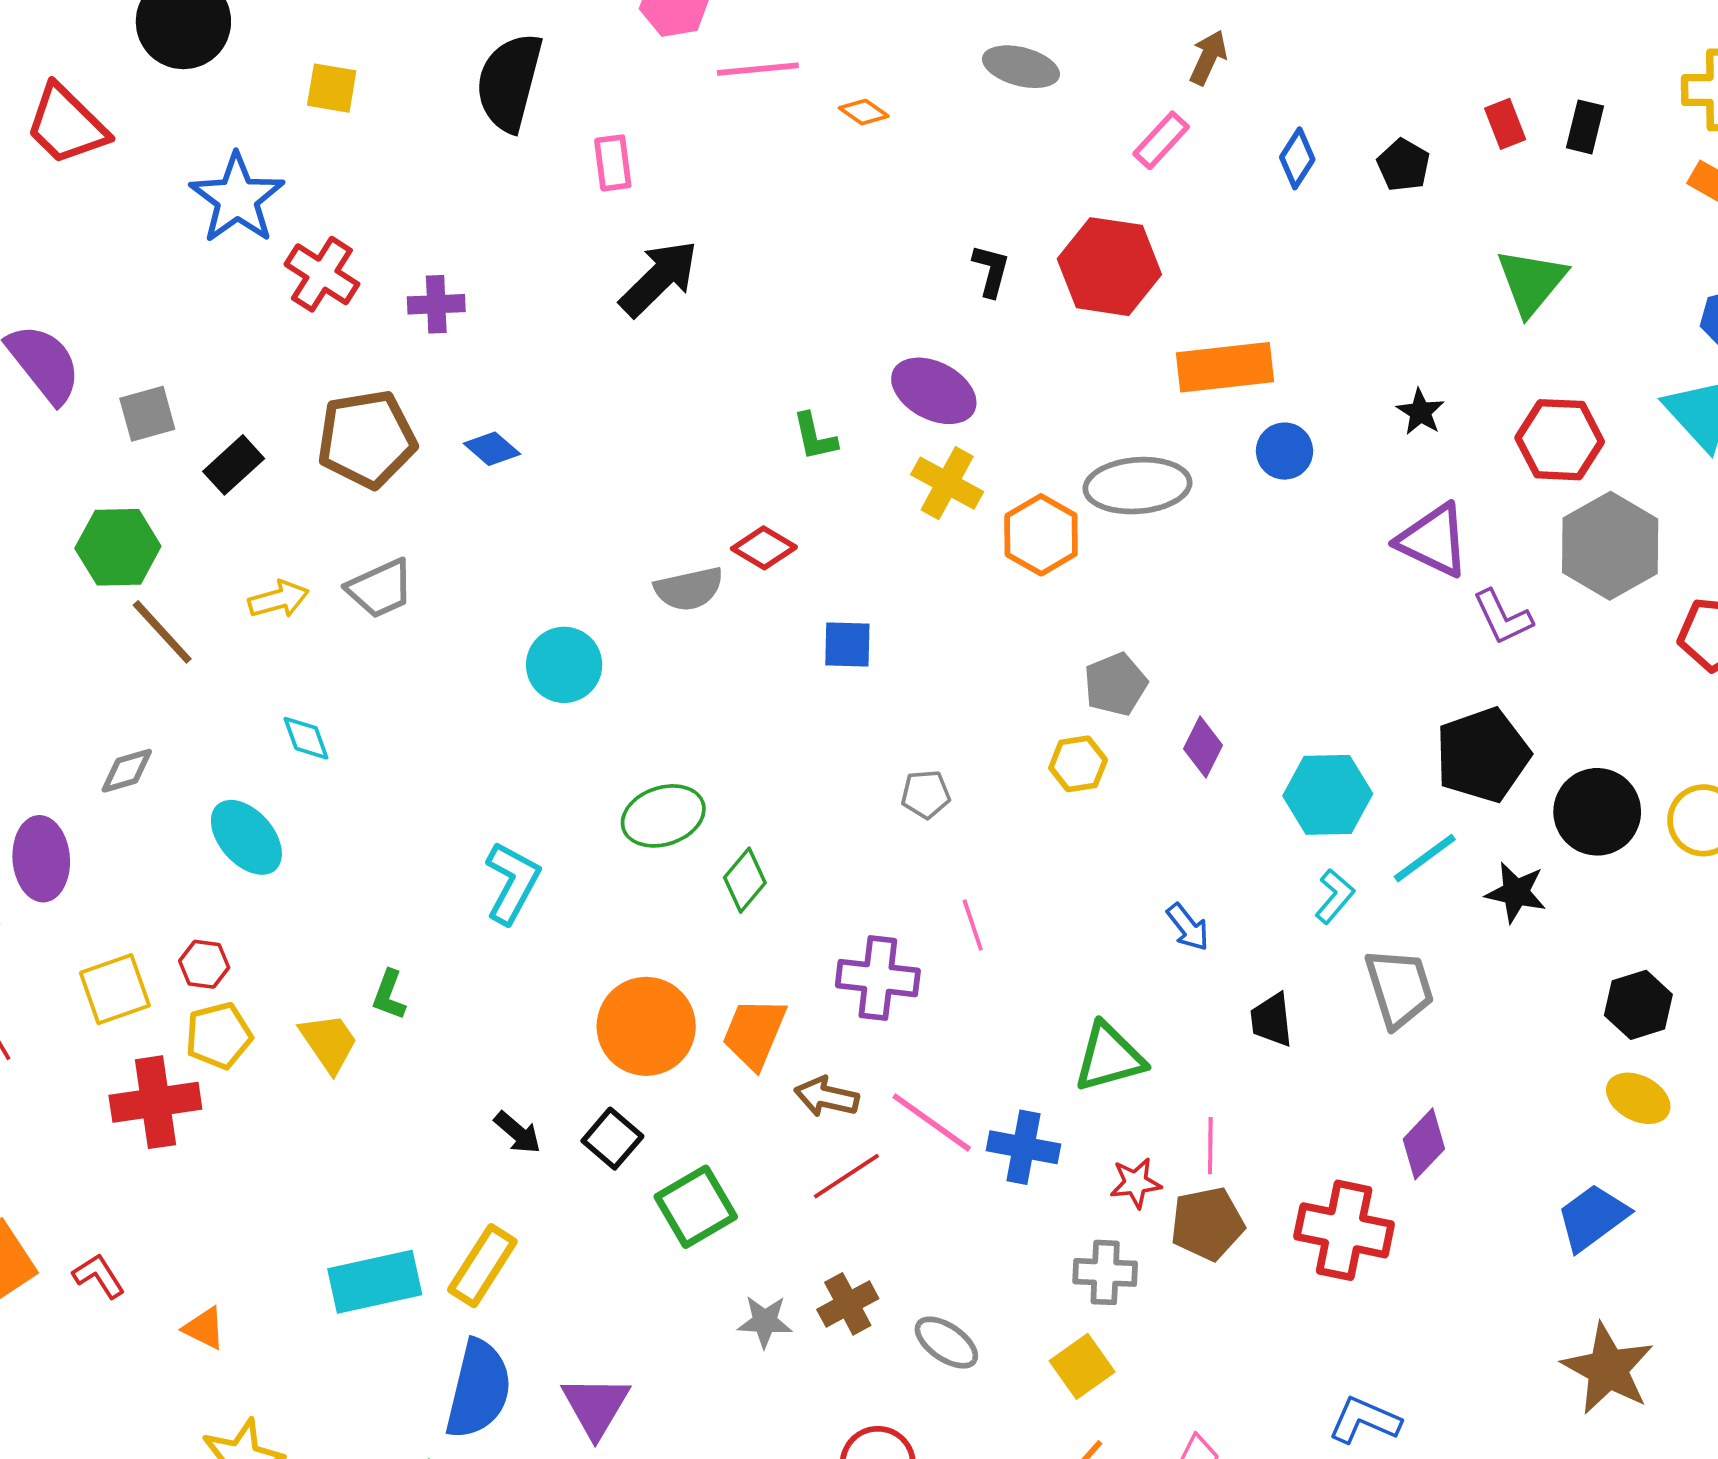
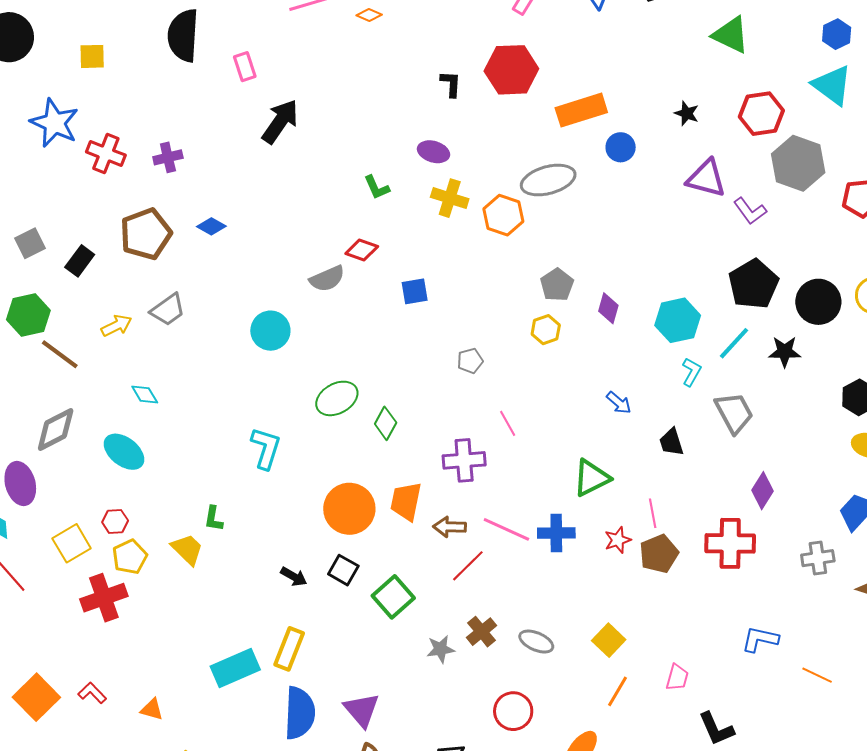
green triangle: (1531, 282) -> (731, 35), turned -33
purple ellipse: (934, 391) -> (433, 152), size x0.7
gray diamond: (127, 771) -> (56, 429), size x1.6
gray cross: (1105, 1272) -> (818, 558), moved

